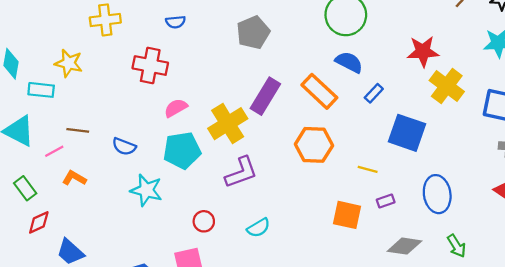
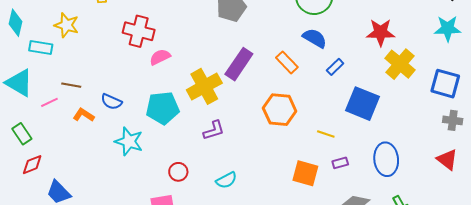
orange rectangle: (319, 91) -> (287, 62), size x0.7
pink semicircle: (176, 108) -> (160, 57), moved
purple L-shape: (241, 172) -> (214, 130), size x0.7
orange L-shape: (74, 178) -> (84, 115), moved

